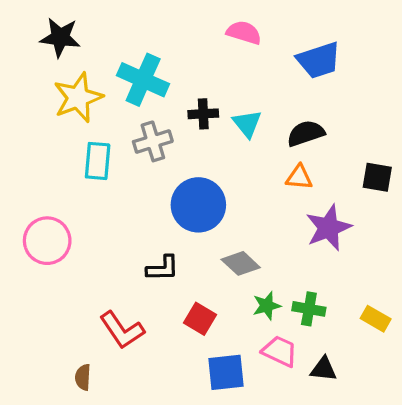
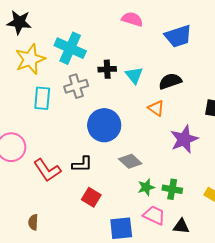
orange triangle: (299, 177) -> (156, 108), moved, turned 30
red square: (200, 319) -> (91, 197), moved
red L-shape: (122, 330) -> (47, 170), moved
brown semicircle: (83, 377) -> (33, 222), moved

